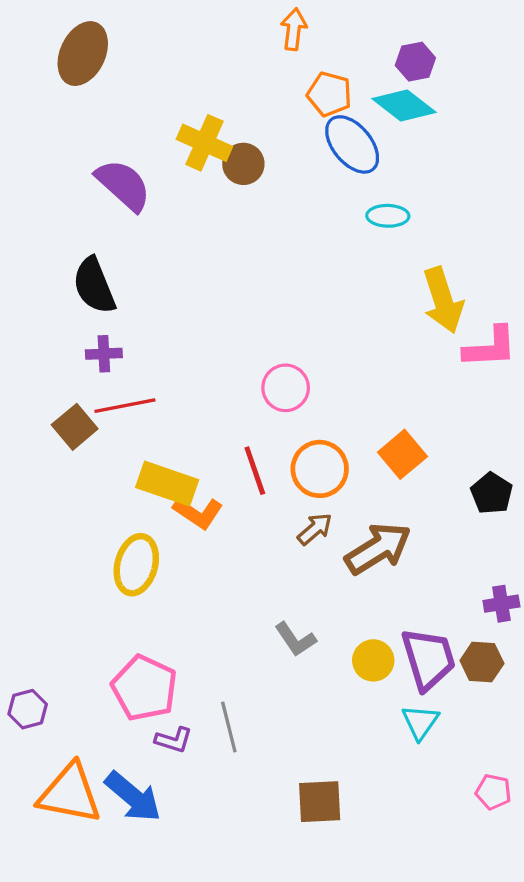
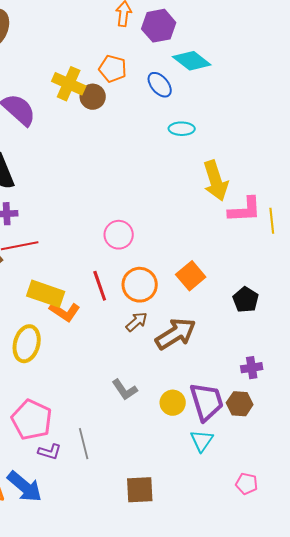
purple hexagon: (415, 62) -> (159, 26), moved, size x1.4
orange pentagon: (329, 94) -> (113, 69), moved
blue ellipse: (352, 144) -> (160, 85), size x0.7

